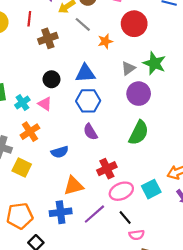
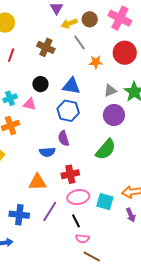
red line: (29, 19) -> (11, 55), moved
brown cross: (48, 38) -> (46, 47), turned 30
pink triangle: (45, 104) -> (30, 104), turned -32
blue semicircle: (60, 152) -> (47, 152), moved
cyan square: (151, 189) -> (105, 202), turned 30
blue cross: (61, 212) -> (19, 215), moved
purple line: (94, 214) -> (50, 211), turned -30

